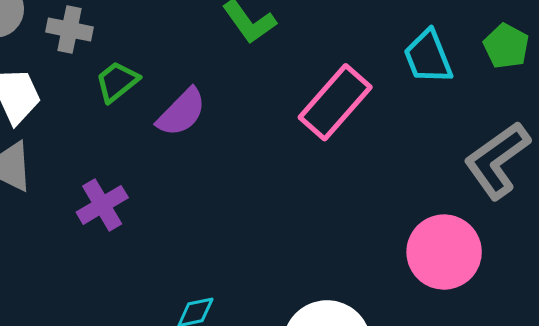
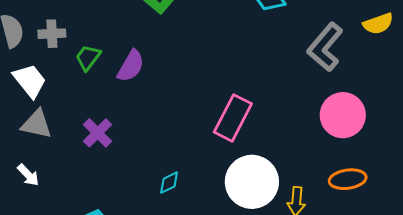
pink rectangle: (335, 102) -> (233, 118), moved
pink circle: (444, 252) -> (343, 115), moved

